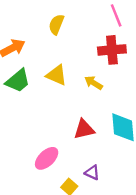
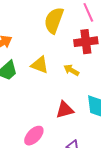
yellow semicircle: (56, 24) -> (54, 20), moved, size x1.5

